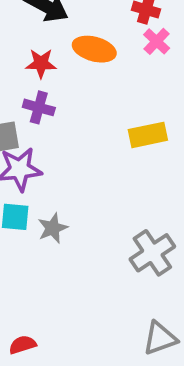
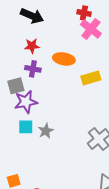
pink cross: (157, 41) -> (91, 29), size x1.5
orange ellipse: (94, 49) -> (64, 59), moved

